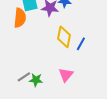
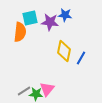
pink triangle: (66, 75) -> (47, 89), moved

